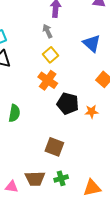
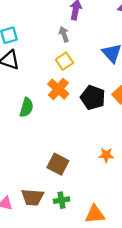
black pentagon: (68, 104) -> (93, 98), moved
orange star: (92, 112) -> (106, 155), moved
green semicircle: (14, 113) -> (26, 107), moved

